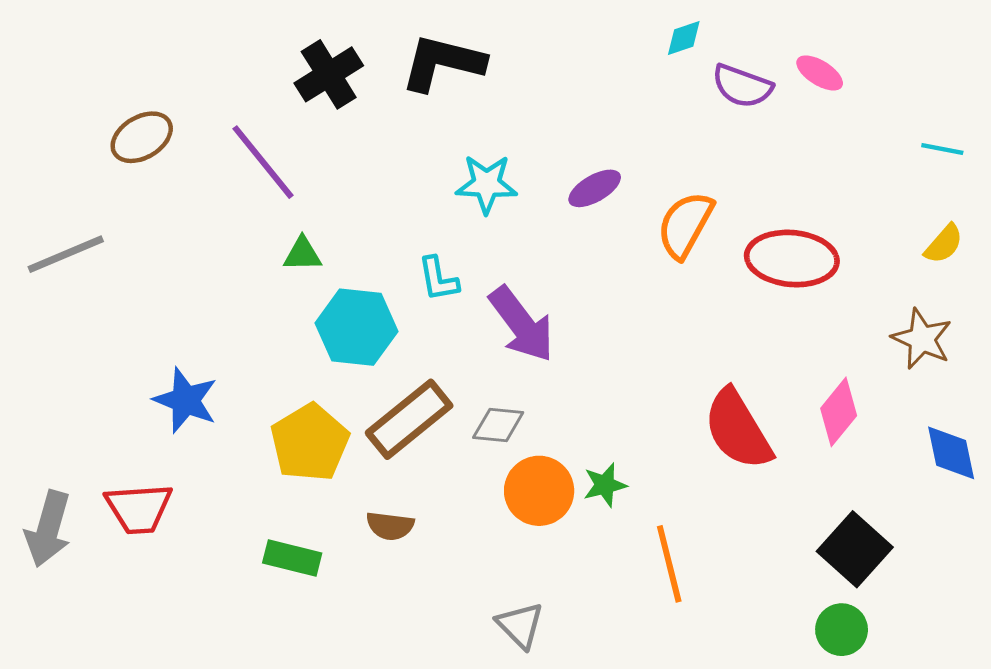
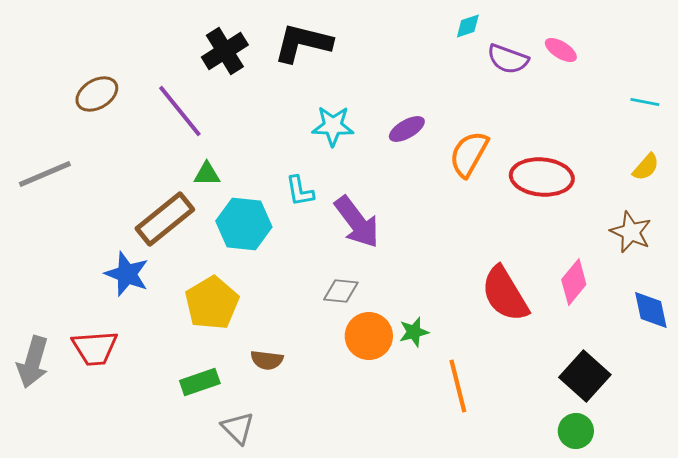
brown rectangle: (409, 419) -> (165, 219), moved
green rectangle: (292, 558) -> (200, 382), turned -33
gray triangle: (520, 625) -> (238, 428), moved

